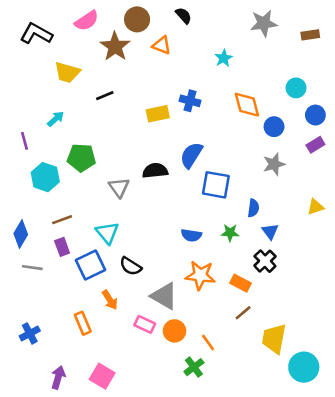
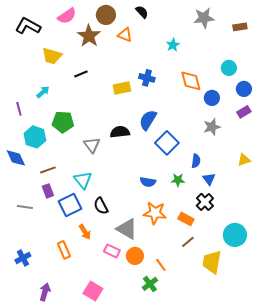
blue square: (216, 185) -> (167, 143), turned 35
blue diamond: (21, 234) -> (16, 158), moved, turned -55
black semicircle: (131, 266) -> (101, 206), turned 30
cyan circle: (304, 367) -> (235, 235), moved
pink square: (102, 376) -> (93, 291), moved

